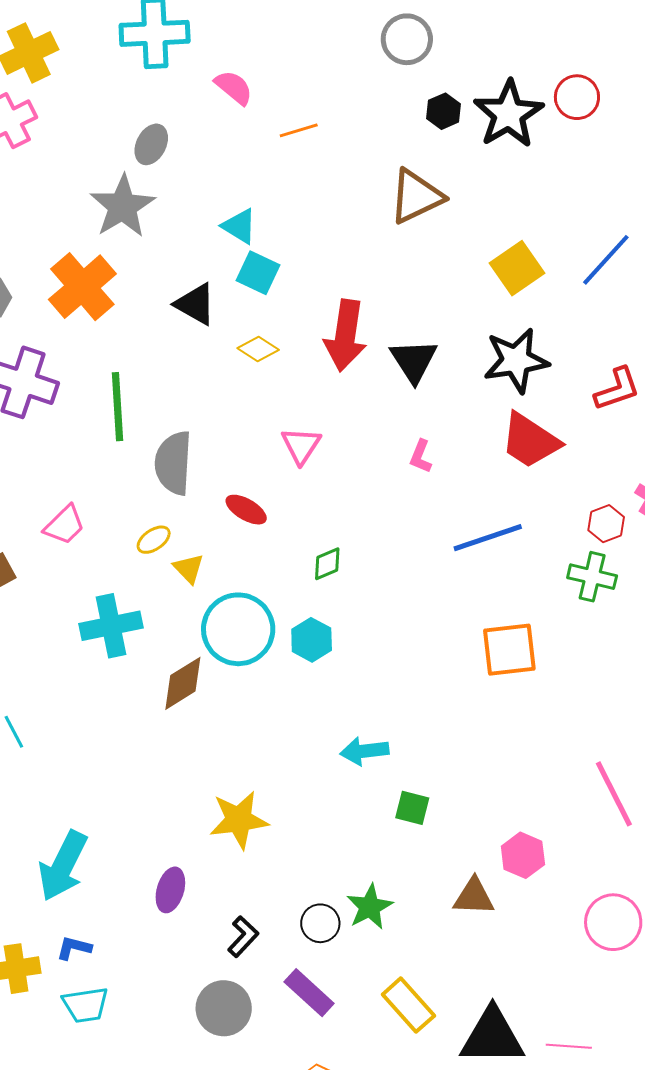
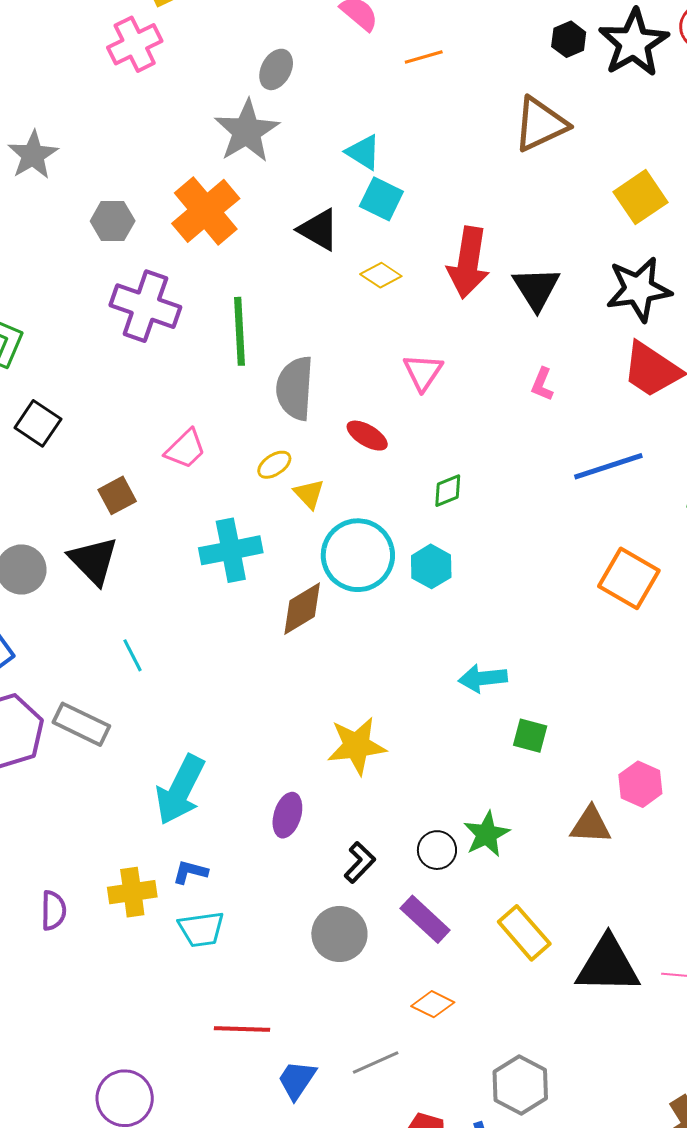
orange square: (509, 650) -> (629, 578), turned 36

